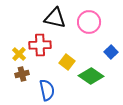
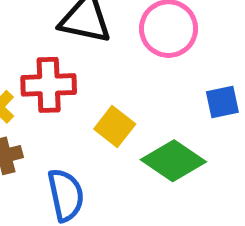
blue square: (111, 52) -> (222, 102), turned 32

